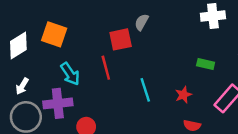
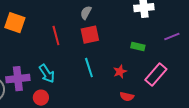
red square: (121, 39) -> (90, 35), moved
red line: (106, 68) -> (56, 36), moved
cyan arrow: (70, 74) -> (47, 74), moved

